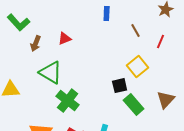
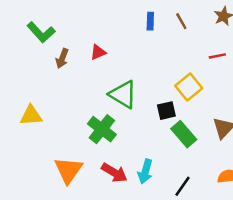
brown line: (136, 31) -> (181, 21), moved
red line: (161, 42) -> (217, 56), turned 56
green triangle: (51, 73) -> (123, 94), moved

